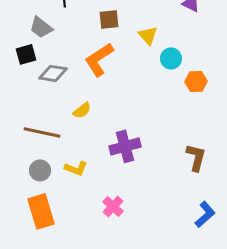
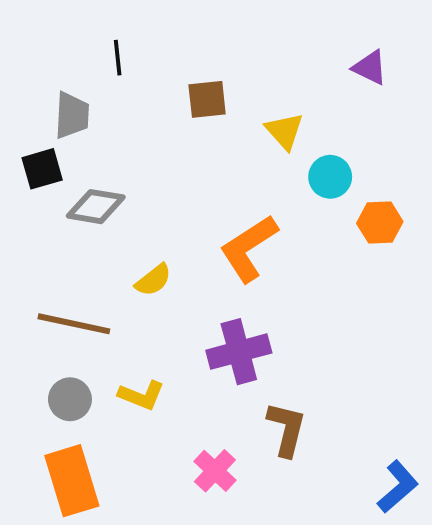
gray trapezoid: (41, 27) -> (72, 115), turned -125
orange L-shape: (99, 59) -> (249, 248), moved
brown L-shape: (196, 157) -> (286, 429), moved

